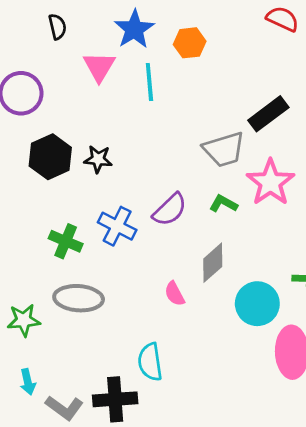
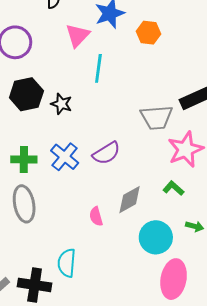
cyan line: (149, 82) -> (98, 68), moved
green L-shape: (223, 204) -> (173, 188), moved
green cross: (66, 241) -> (24, 159), turned -35
gray ellipse: (79, 298) -> (24, 204), turned 63

